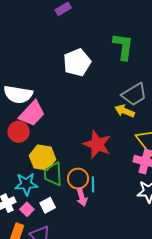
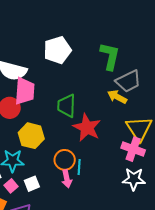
green L-shape: (123, 47) -> (110, 56), moved
white pentagon: (77, 62) -> (57, 50), moved
pink trapezoid: (32, 114) -> (25, 91), turned -44
green trapezoid: (53, 174) -> (67, 106), moved

